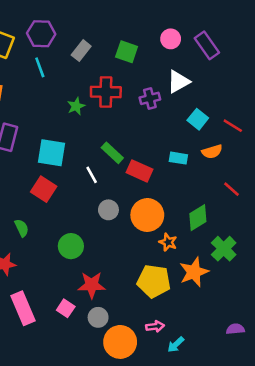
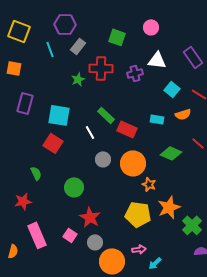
purple hexagon: (41, 34) -> (65, 24), moved
purple rectangle: (207, 45) -> (193, 57), moved
gray rectangle: (81, 51) -> (78, 46), moved
white triangle: (178, 82) -> (157, 60), turned 36
green diamond: (198, 218) -> (171, 153), moved, turned 55
green cross: (224, 249) -> (192, 225), moved
red star: (92, 285) -> (90, 217), turned 30

